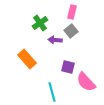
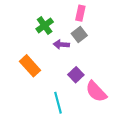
purple square: (68, 67) -> (76, 75), turned 32

